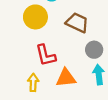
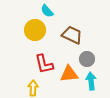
orange triangle: (66, 78) -> (69, 74), moved

